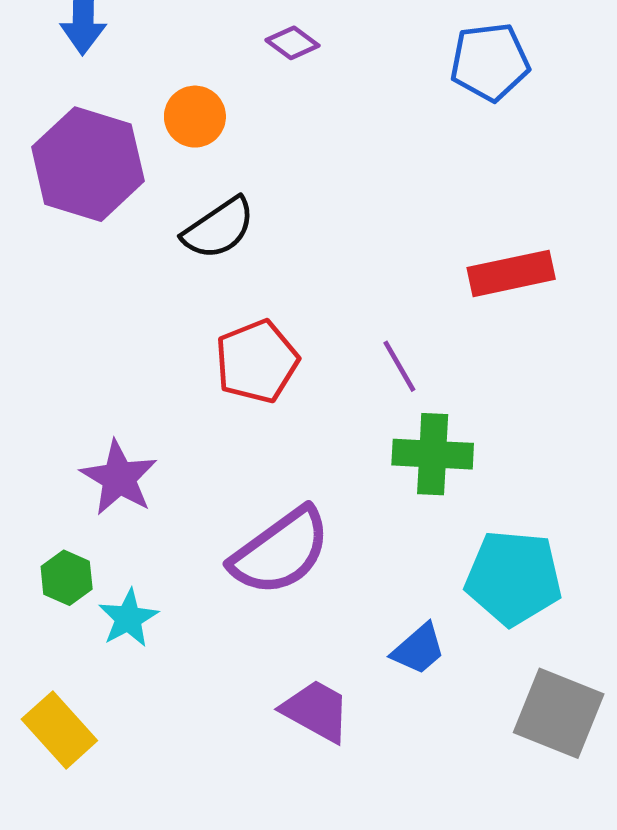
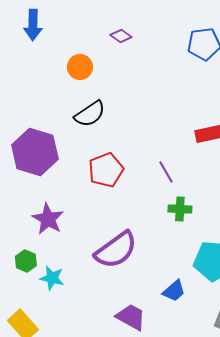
purple hexagon: (88, 164) -> (35, 152), moved
green cross: (433, 454) -> (180, 209), size x0.7
cyan star: (128, 618) -> (52, 278), turned -30

